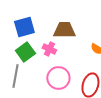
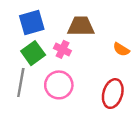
pink circle: (58, 78) -> (59, 85), moved

